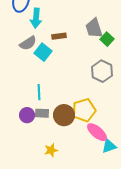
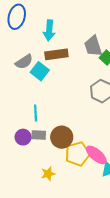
cyan arrow: (36, 18) -> (49, 30), moved
brown rectangle: (59, 36) -> (56, 54), size x1.5
yellow pentagon: (84, 110) -> (77, 154), moved

